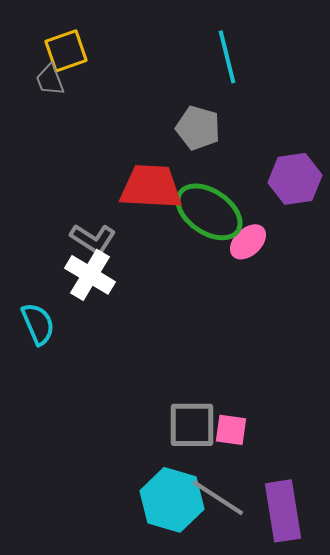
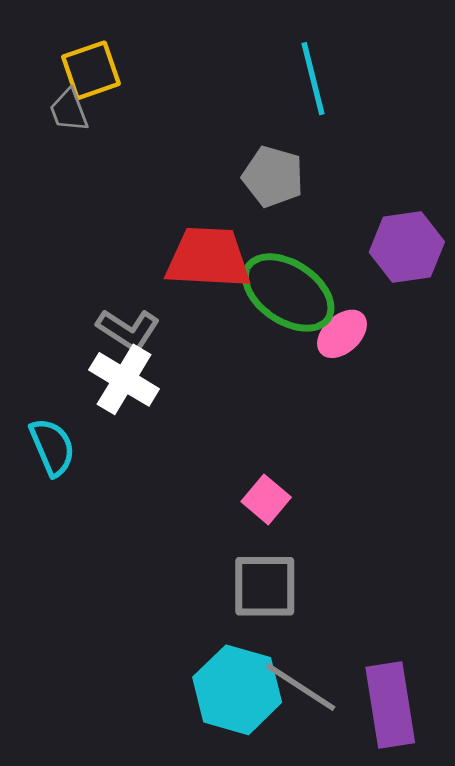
pink square: (231, 430) -> (266, 499), moved, turned 32

